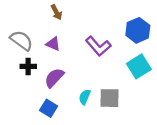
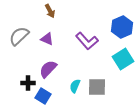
gray semicircle: (21, 40) -> (19, 36), turned -80
black cross: (28, 66) -> (28, 83), moved

